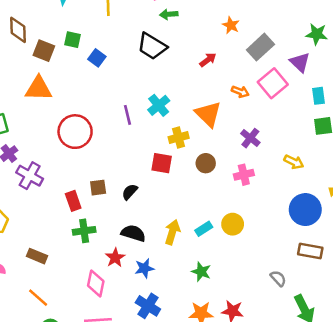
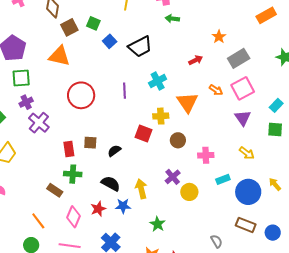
black trapezoid: (152, 46) -> (140, 47), moved, turned -70
brown square: (44, 51) -> (69, 27), turned 30
purple triangle: (300, 62) -> (243, 118), moved
cyan rectangle: (318, 96) -> (276, 105), turned 40
cyan cross: (159, 105) -> (158, 81), moved
purple cross: (250, 138) -> (173, 177), moved
cyan rectangle: (204, 229) -> (223, 179), moved
yellow arrow: (172, 232) -> (141, 189), turned -42
brown rectangle: (37, 256) -> (55, 190), moved
red star: (115, 258) -> (98, 209), moved
blue star: (144, 268) -> (123, 206), moved
orange line: (38, 298) -> (38, 221), moved

